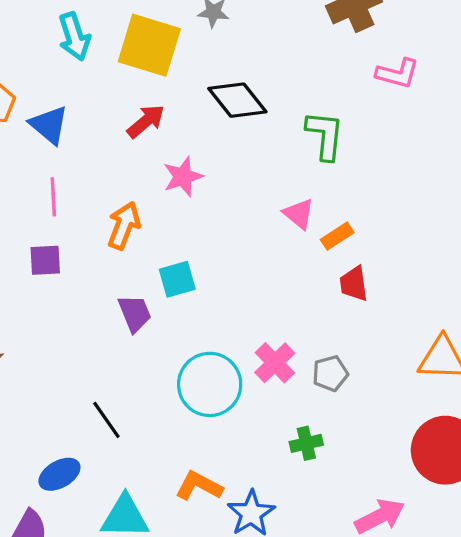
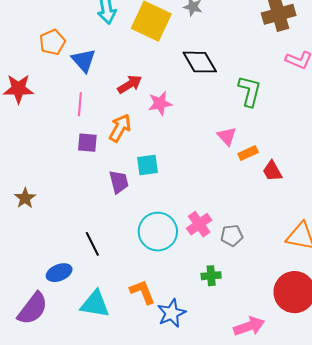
red arrow: (146, 121) -> (130, 84), moved
purple square: (45, 260) -> (87, 143), moved
red trapezoid: (354, 284) -> (272, 171), moved, turned -30
orange L-shape: (199, 486) -> (142, 292), turned 32

